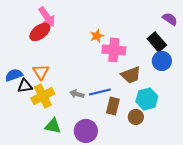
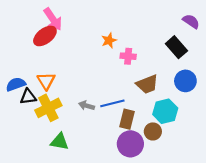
pink cross: (114, 50) -> (128, 56), size x0.6
blue circle: (162, 61) -> (185, 81), moved
purple circle: (86, 131) -> (130, 144), moved

